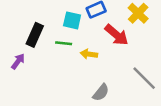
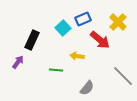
cyan square: (72, 20) -> (63, 28), turned 35
green line: (64, 43) -> (56, 70), moved

